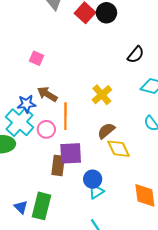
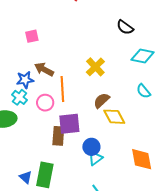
black semicircle: (136, 55) -> (125, 27), turned 90
pink square: (36, 58) -> (32, 36), turned -32
cyan cross: (20, 122) -> (20, 97), size x0.6

